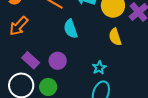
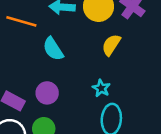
yellow semicircle: (115, 37) -> (111, 45), turned 66

